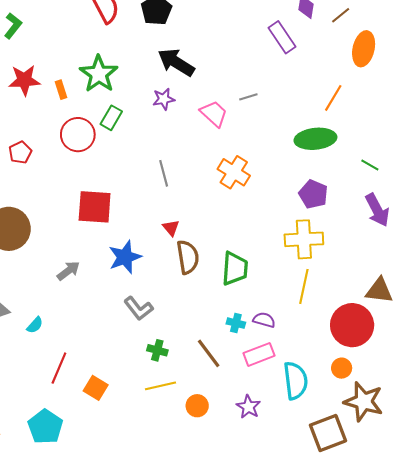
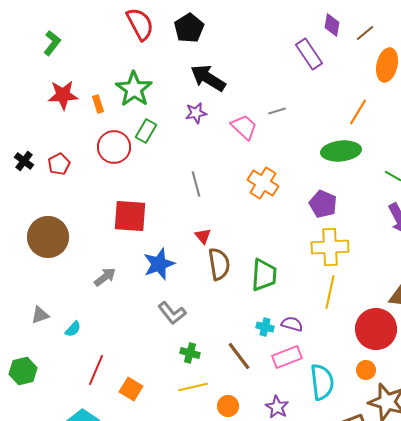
purple pentagon: (313, 194) -> (323, 204), moved

